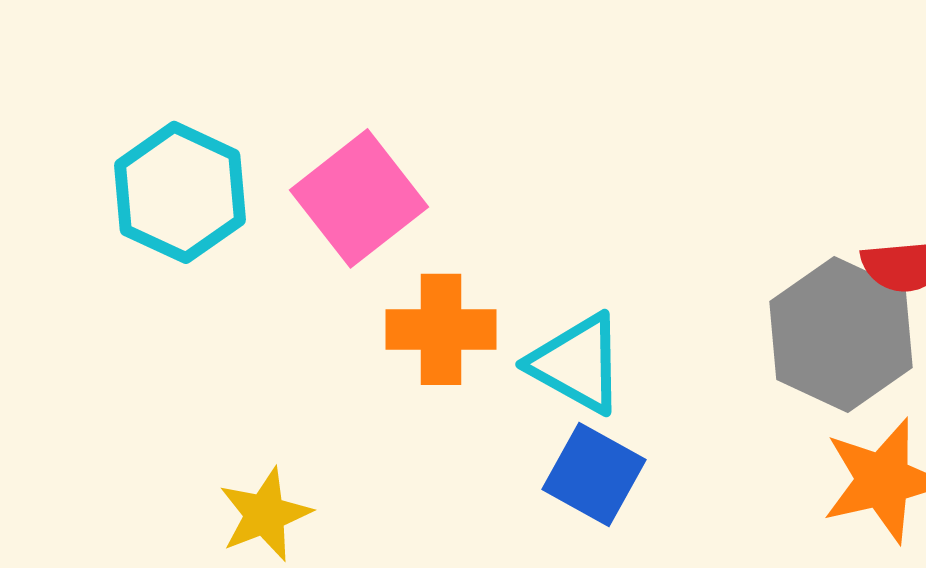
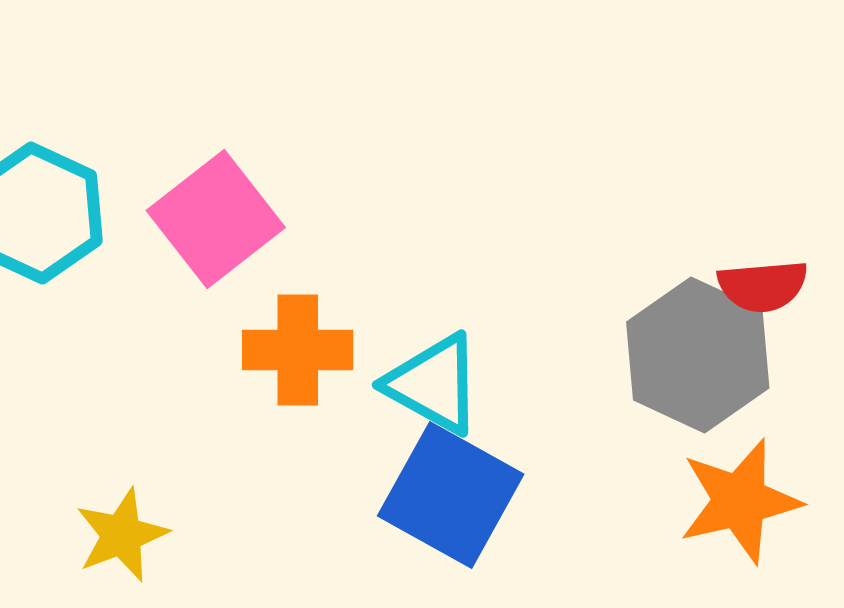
blue square: (594, 474) -> (451, 495), size x1.4

